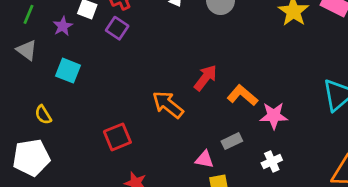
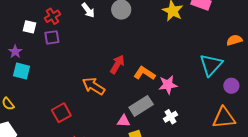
purple star: (63, 26) -> (15, 52), moved
purple square: (117, 28) -> (52, 37), turned -35
gray rectangle: (232, 141) -> (141, 106), size x1.6

